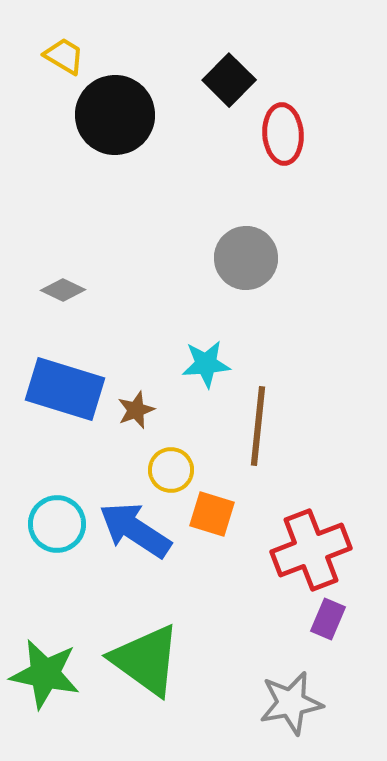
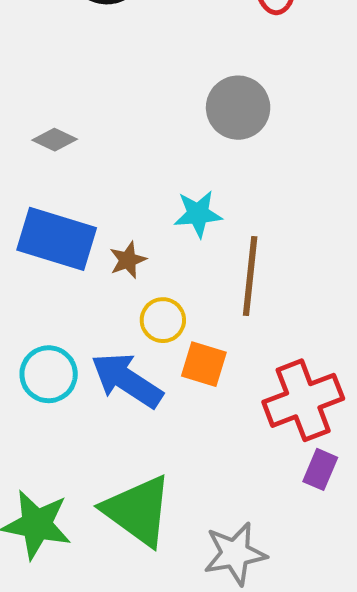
gray star: (291, 703) -> (235, 554), moved

